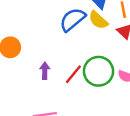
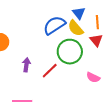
green circle: (98, 71) -> (70, 52), moved

